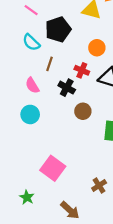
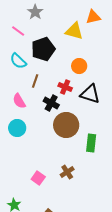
brown circle: (83, 111) -> (66, 125), size x1.6
pink square: (53, 168) -> (38, 178), size x0.6
brown cross: (99, 185) -> (67, 172), moved

